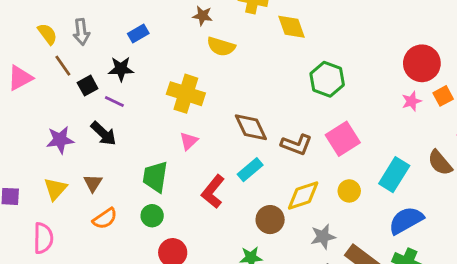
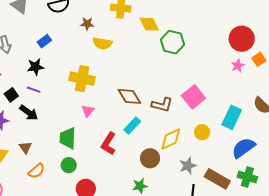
green hexagon: (327, 79) -> (172, 42), moved
black square: (88, 86) -> (11, 95), moved

